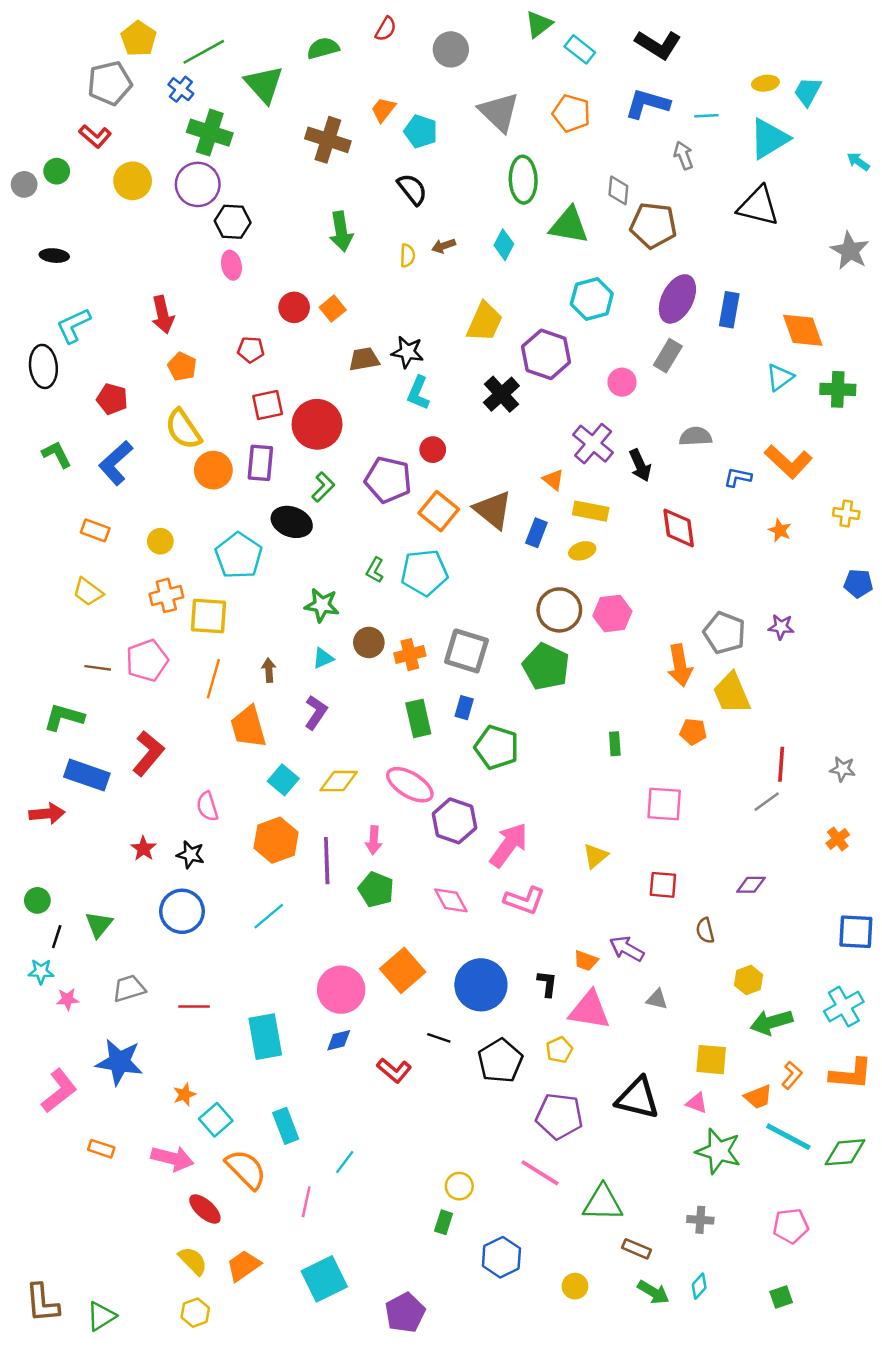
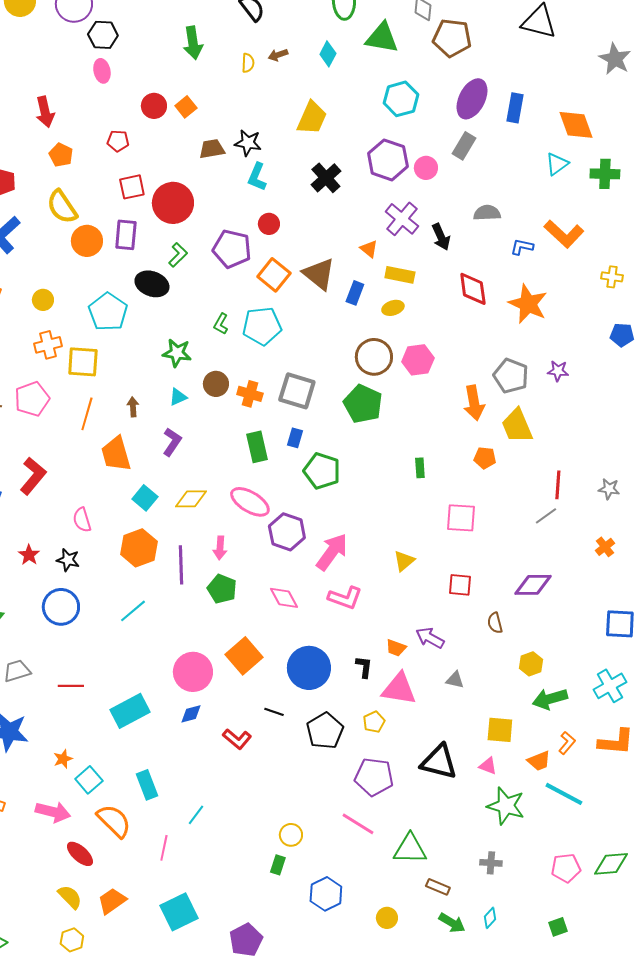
purple hexagon: (546, 354) -> (388, 160), moved
orange star: (780, 530) -> (528, 304), moved, size x2.0
orange cross: (410, 655) -> (250, 394), turned 30
purple diamond: (751, 885) -> (533, 585), size x1.5
cyan rectangle: (265, 1037) -> (130, 711), turned 72
green diamond: (845, 1152) -> (611, 864), moved

